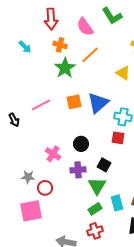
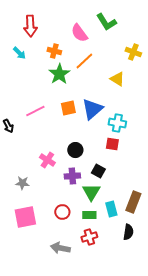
red arrow: (51, 19) -> (30, 26), moved
red circle: (45, 188) -> (62, 212), moved
green rectangle: (95, 209) -> (89, 215), turned 32

